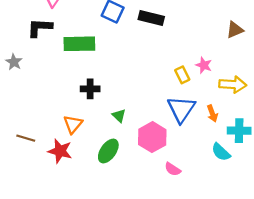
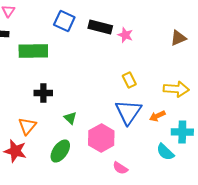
pink star: (204, 65) -> (125, 35), moved
orange arrow: (212, 113) -> (157, 116), turned 84

